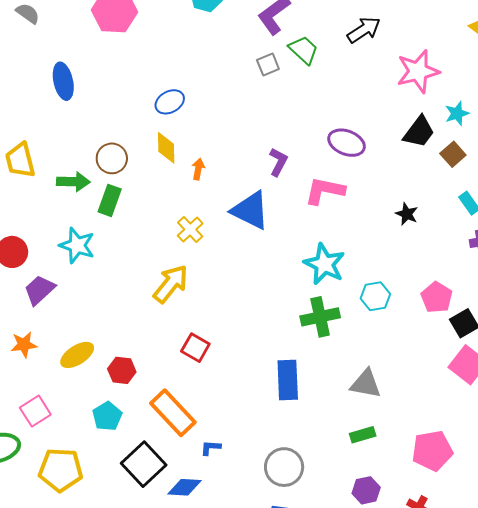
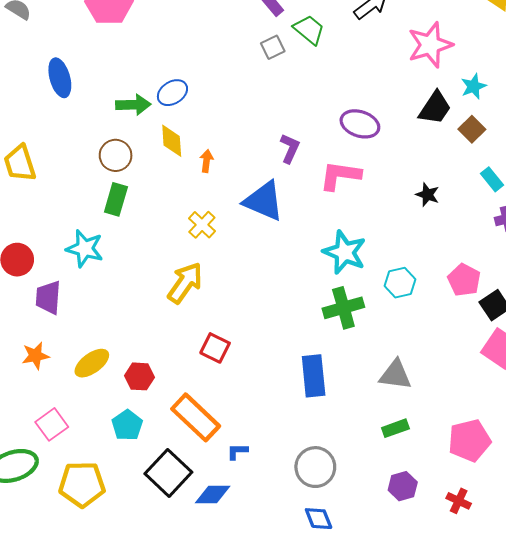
green arrow: (73, 182) -> (133, 105), moved
purple trapezoid: (39, 290) -> (48, 297), turned -40

